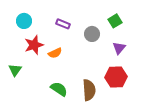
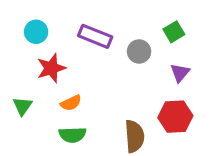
purple rectangle: (63, 24) -> (95, 36), size x1.5
orange semicircle: (55, 53) -> (71, 103), moved
green semicircle: (59, 89) -> (72, 135), moved, turned 144

